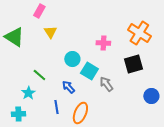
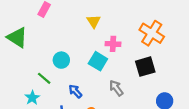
yellow triangle: (50, 32) -> (94, 21), moved
cyan circle: (72, 59) -> (61, 60), moved
cyan square: (89, 71) -> (98, 61), moved

